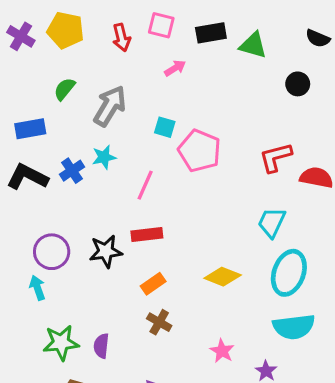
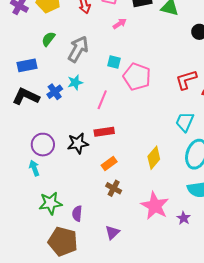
yellow diamond: (223, 277) -> (154, 158), turned -70
purple semicircle: (101, 346) -> (77, 214), moved
pink star: (222, 351) -> (155, 206), size x1.8

